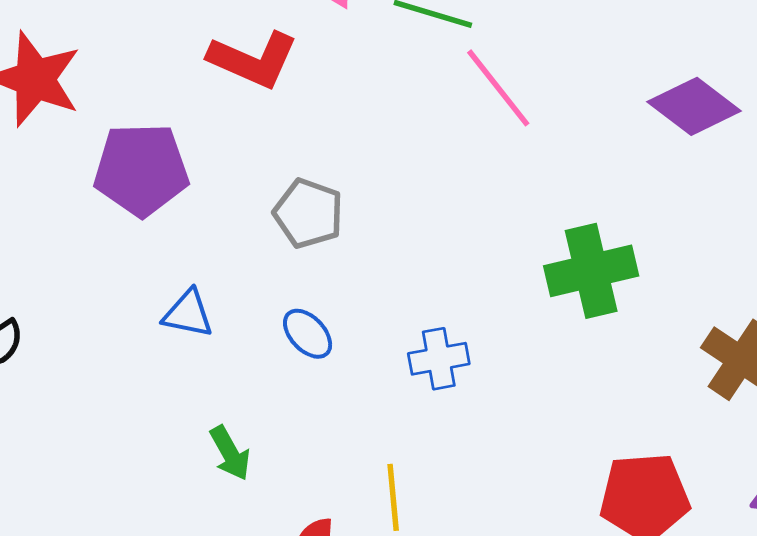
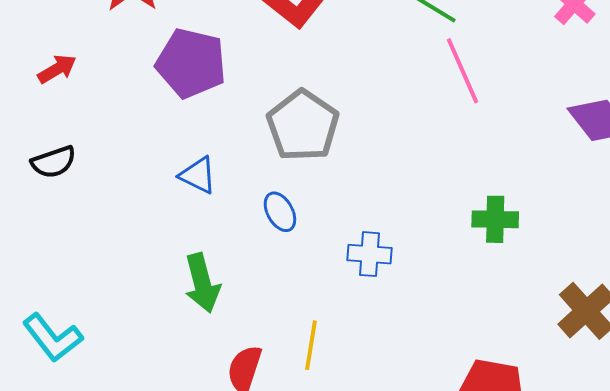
gray pentagon: (308, 213) -> (303, 126), size x1.4
green cross: (591, 271) -> (495, 219), size x0.7
green arrow: (230, 453) -> (202, 283), size x1.4

